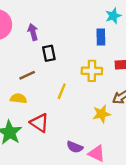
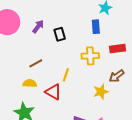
purple arrow: (33, 32) -> (38, 26), turned 56
black rectangle: (49, 53) -> (60, 34), moved
red triangle: (39, 123) -> (53, 92), moved

